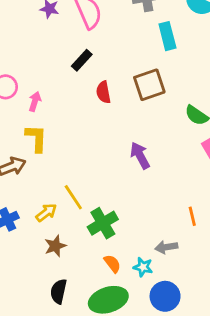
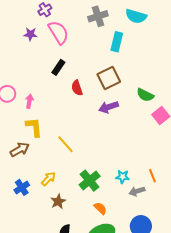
cyan rectangle: (167, 36) -> (117, 42), turned 36
purple arrow: (140, 155) -> (109, 107), moved, turned -72
yellow line: (73, 197) -> (66, 144), moved
orange line: (192, 216) -> (152, 176), moved
cyan star: (143, 267) -> (122, 177), moved

